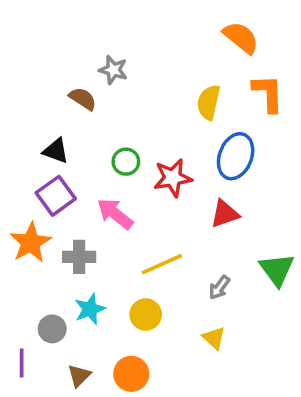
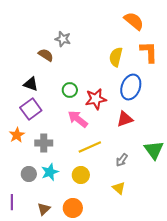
pink arrow: (115, 214) -> (78, 119), moved
orange star: (31, 243) -> (17, 135), size x0.7
gray circle: (52, 329) -> (29, 174), moved

